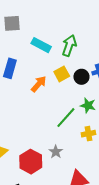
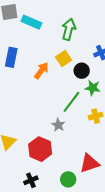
cyan rectangle: (41, 45) -> (31, 22), moved
black circle: (81, 77) -> (82, 71), moved
gray star: (56, 152) -> (58, 125), moved

